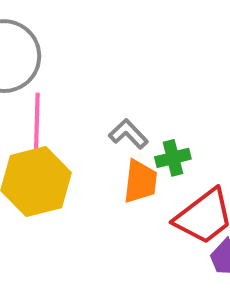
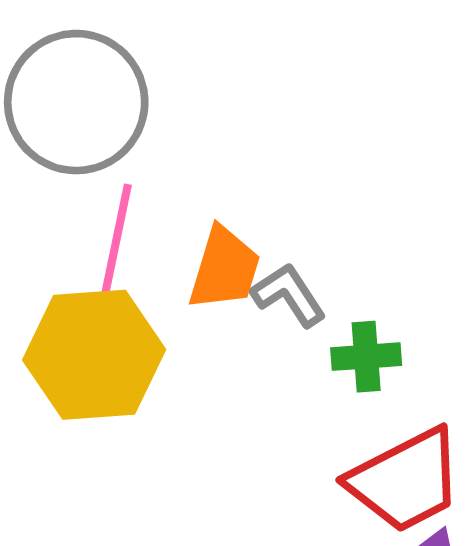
orange trapezoid: (140, 182) -> (224, 268), moved

